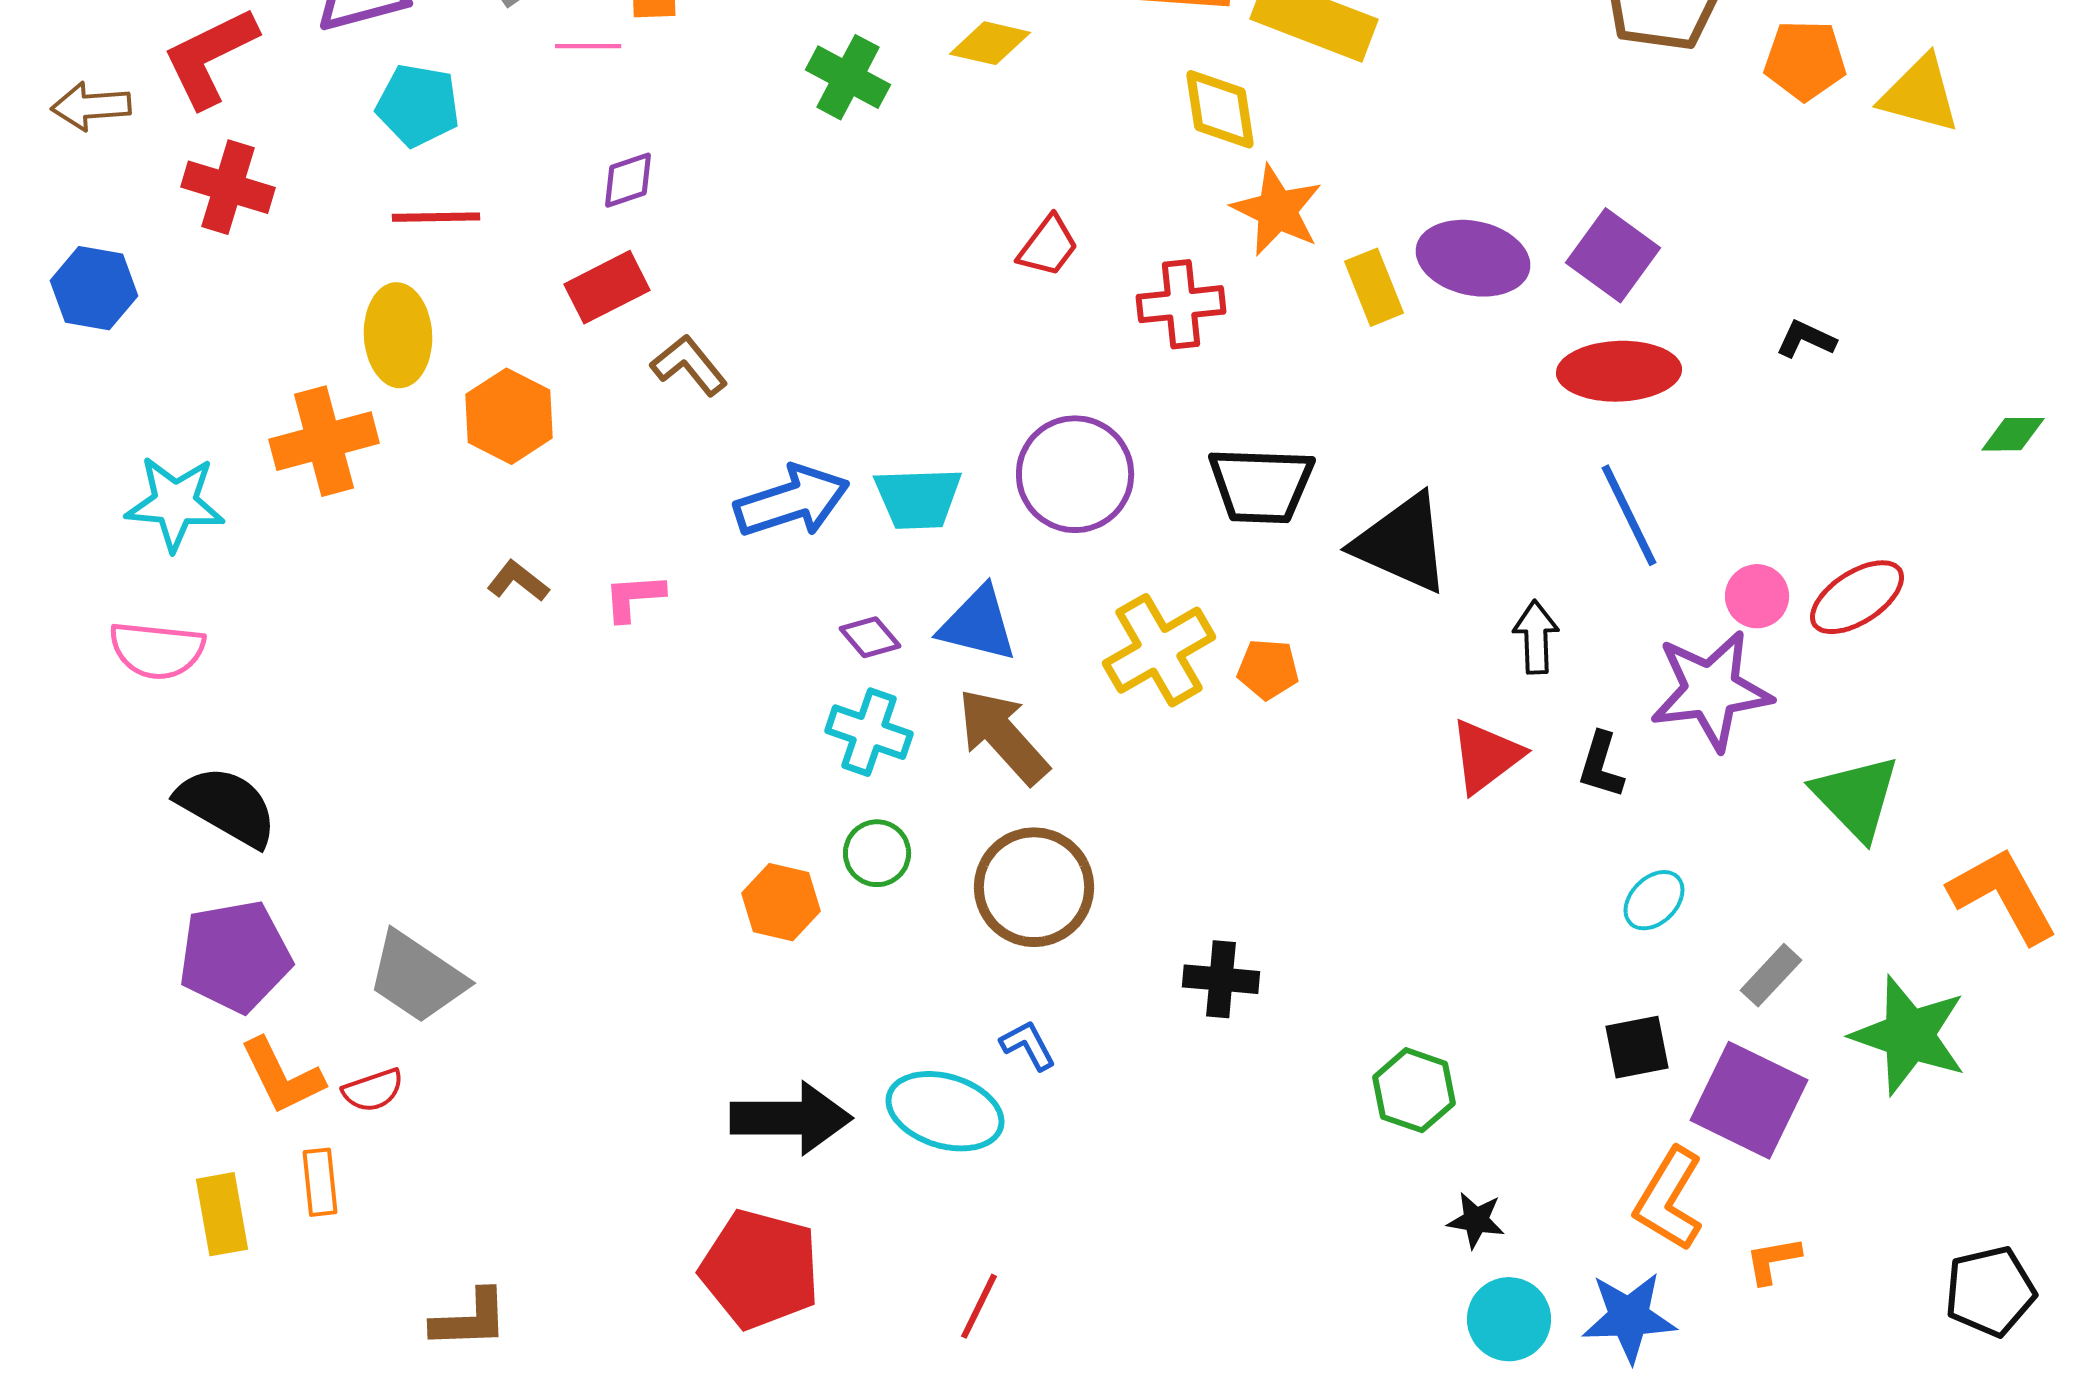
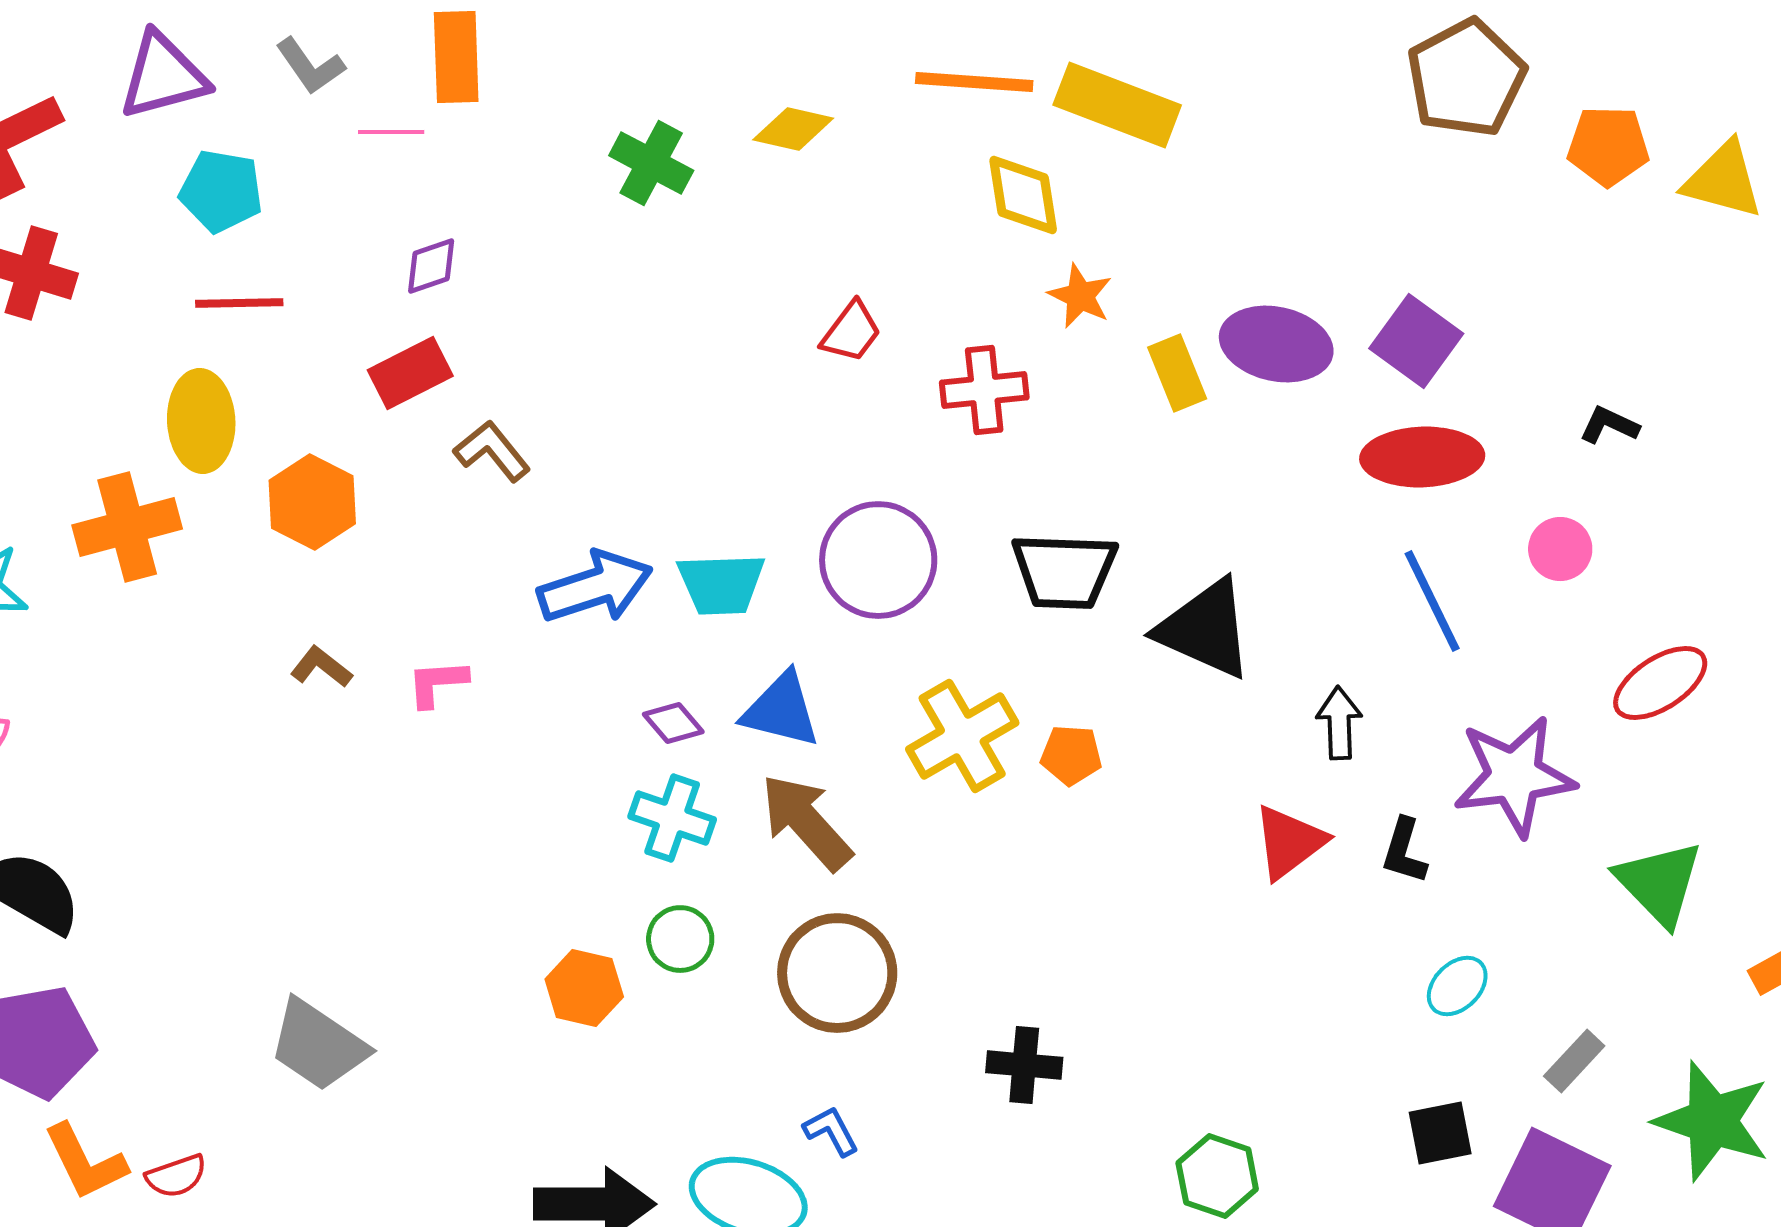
orange star: (1277, 210) -> (1080, 296), size x0.7
pink circle: (1757, 596) -> (1560, 549), moved
gray trapezoid: (417, 977) -> (318, 1045), moved

